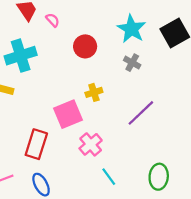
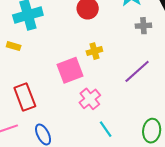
gray cross: (132, 63) -> (143, 26), moved, turned -35
red rectangle: (36, 144) -> (25, 97), moved, turned -40

